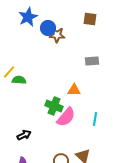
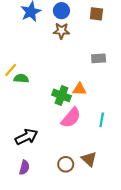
blue circle: (48, 28) -> (61, 11), moved
green cross: (54, 106) -> (61, 95), moved
black arrow: (24, 135) -> (26, 137), size x1.5

